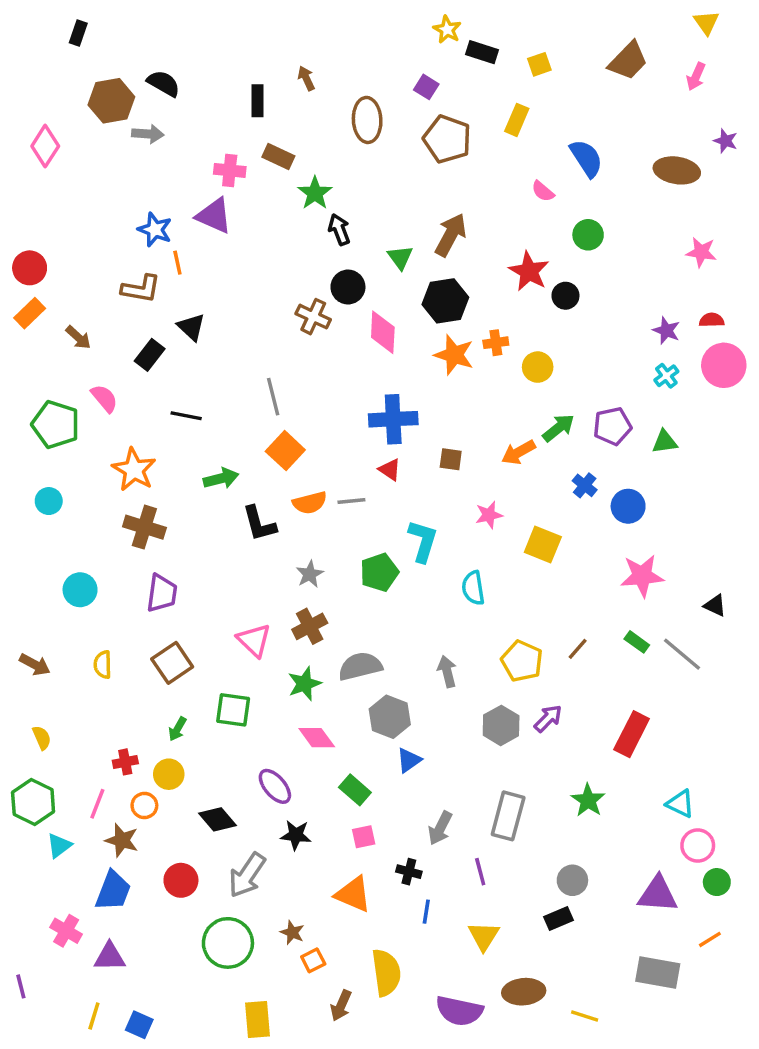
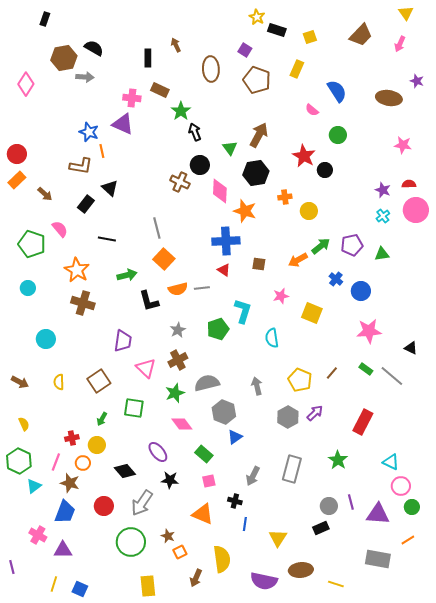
orange star: (454, 355) -> (245, 211), moved
purple trapezoid: (162, 593) -> (123, 341), moved
purple line: (480, 872) -> (351, 502), moved

